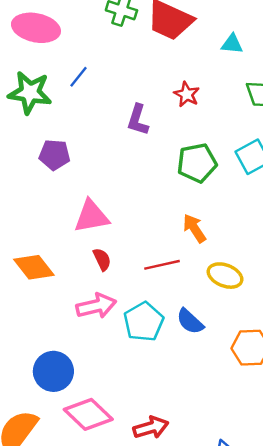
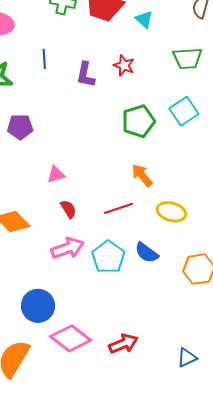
cyan triangle: (232, 44) -> (144, 19), moved, turned 42
blue line: (78, 77) -> (44, 59), moved, turned -36
purple L-shape: (138, 120) -> (86, 75), moved
pink triangle: (91, 216) -> (56, 175), size x0.6

